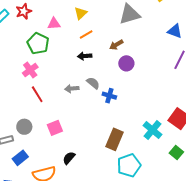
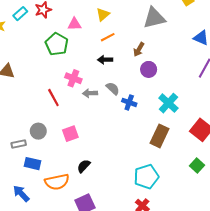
brown arrow: (116, 45) -> (139, 49), turned -32
pink cross: (30, 70) -> (73, 78), moved, turned -35
cyan cross: (153, 130) -> (168, 103), moved
brown rectangle: (115, 139) -> (160, 136), moved
blue rectangle: (20, 158) -> (33, 164), turned 49

